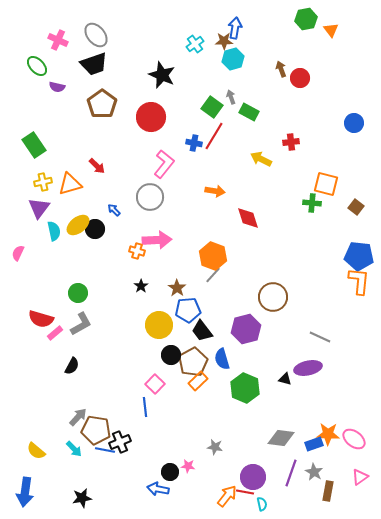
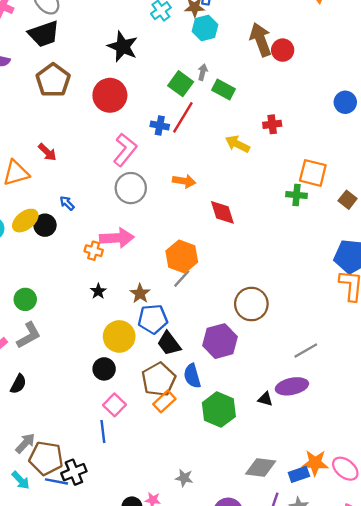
brown arrow: (281, 69) -> (261, 40), size x1.8
gray arrow: (231, 97) -> (203, 72), turned 32
gray circle: (150, 197) -> (131, 188), moved
gray line: (320, 337) -> (306, 350), turned -55
black circle: (171, 355) -> (104, 369), moved

